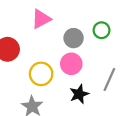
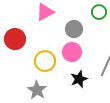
green circle: (102, 30) -> (99, 12), moved

